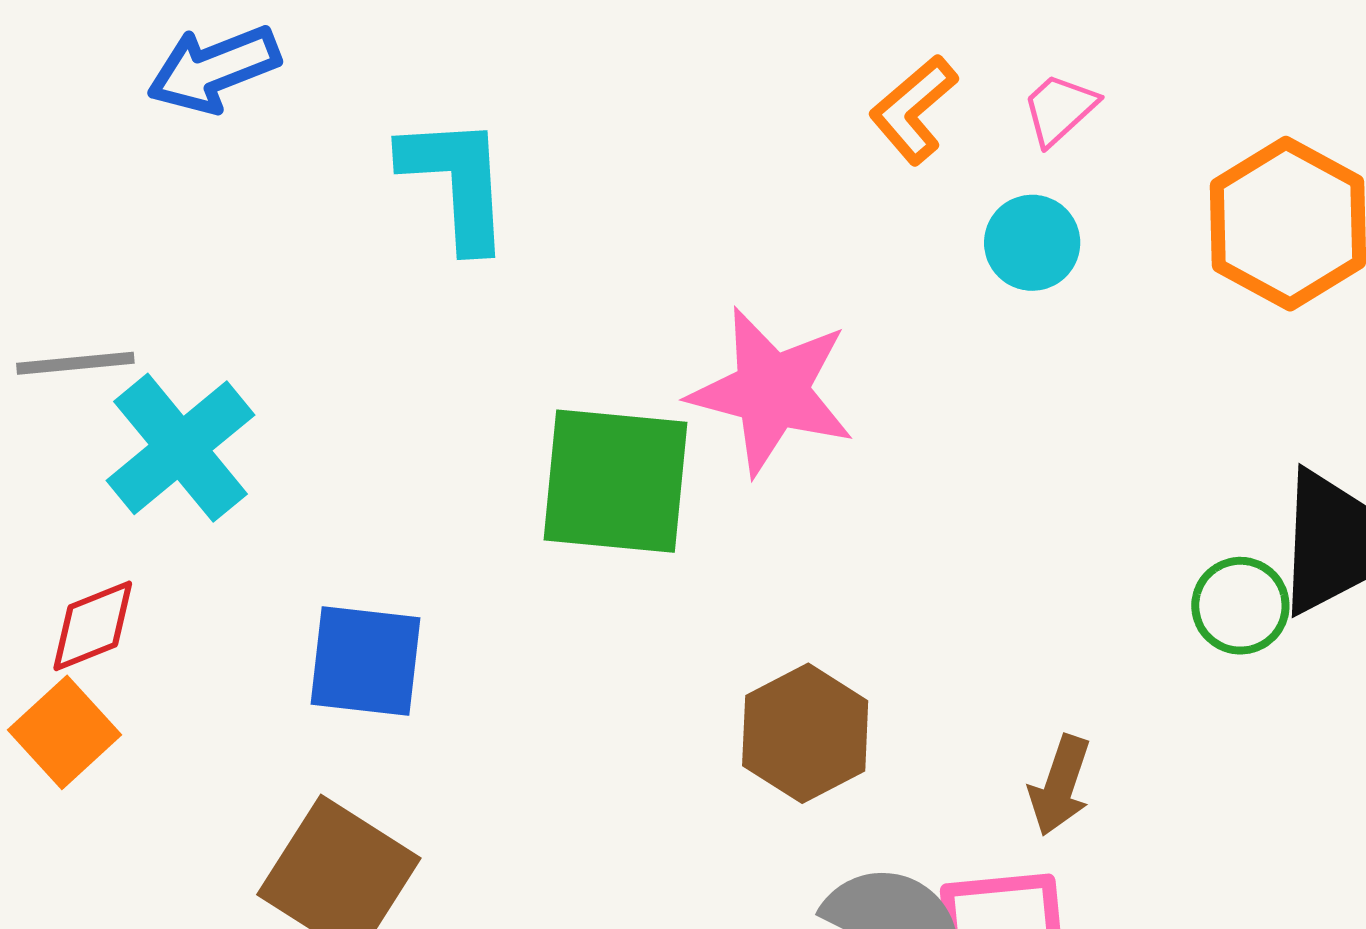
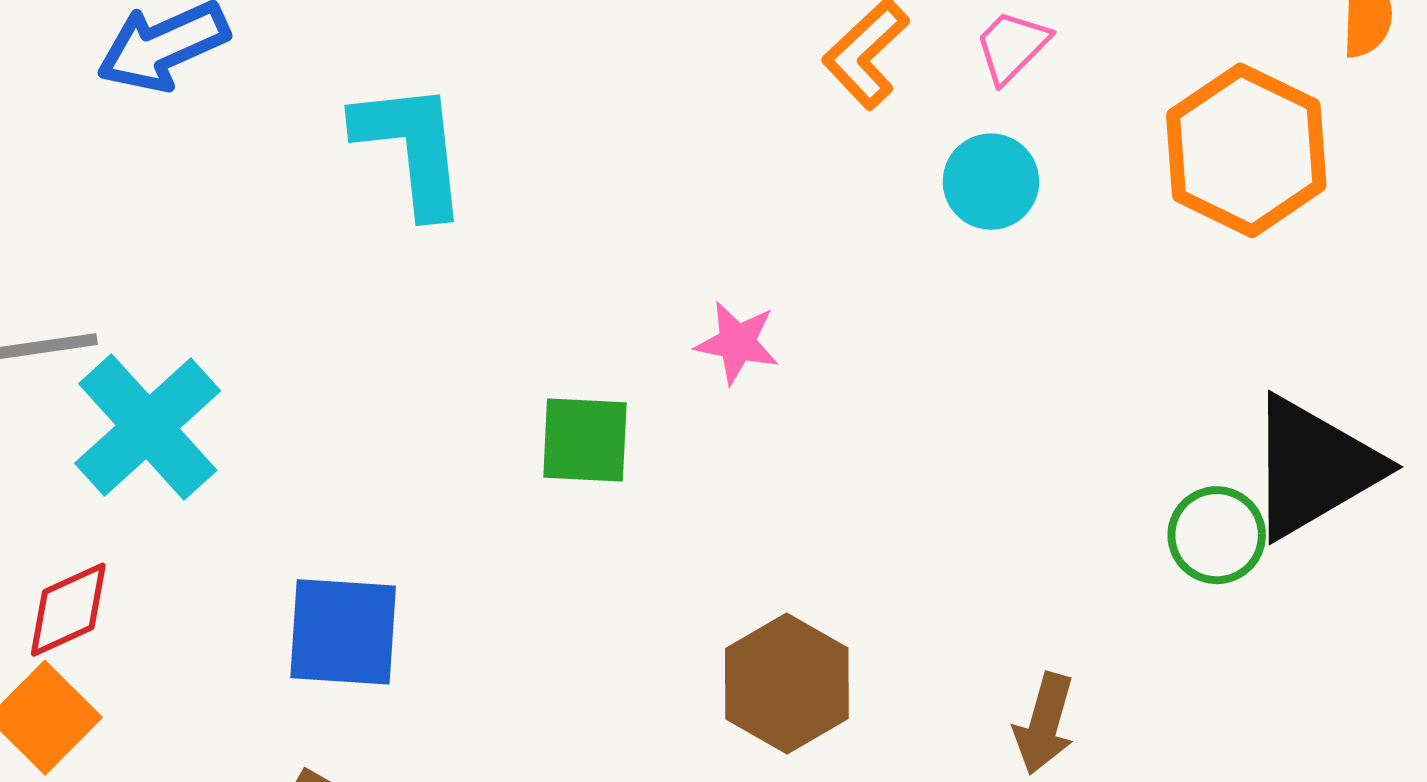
pink star: (772, 391) -> (737, 343), size x0.5
green square: (615, 481) -> (585, 440), size x0.6

